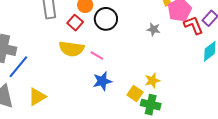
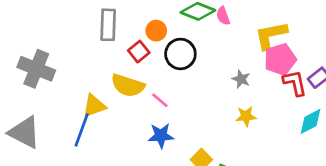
blue line: (18, 67) -> (82, 130), moved, turned -30
yellow star: (152, 80) -> (246, 116), moved
yellow triangle: (37, 97) -> (94, 106), moved

